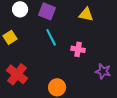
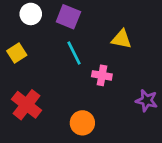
yellow triangle: (86, 14) -> (121, 39), moved
pink cross: (78, 49) -> (102, 75), moved

